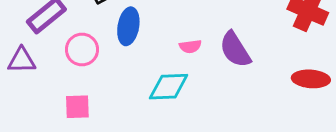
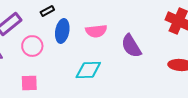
pink semicircle: (190, 46) -> (96, 31), moved, size x1.5

